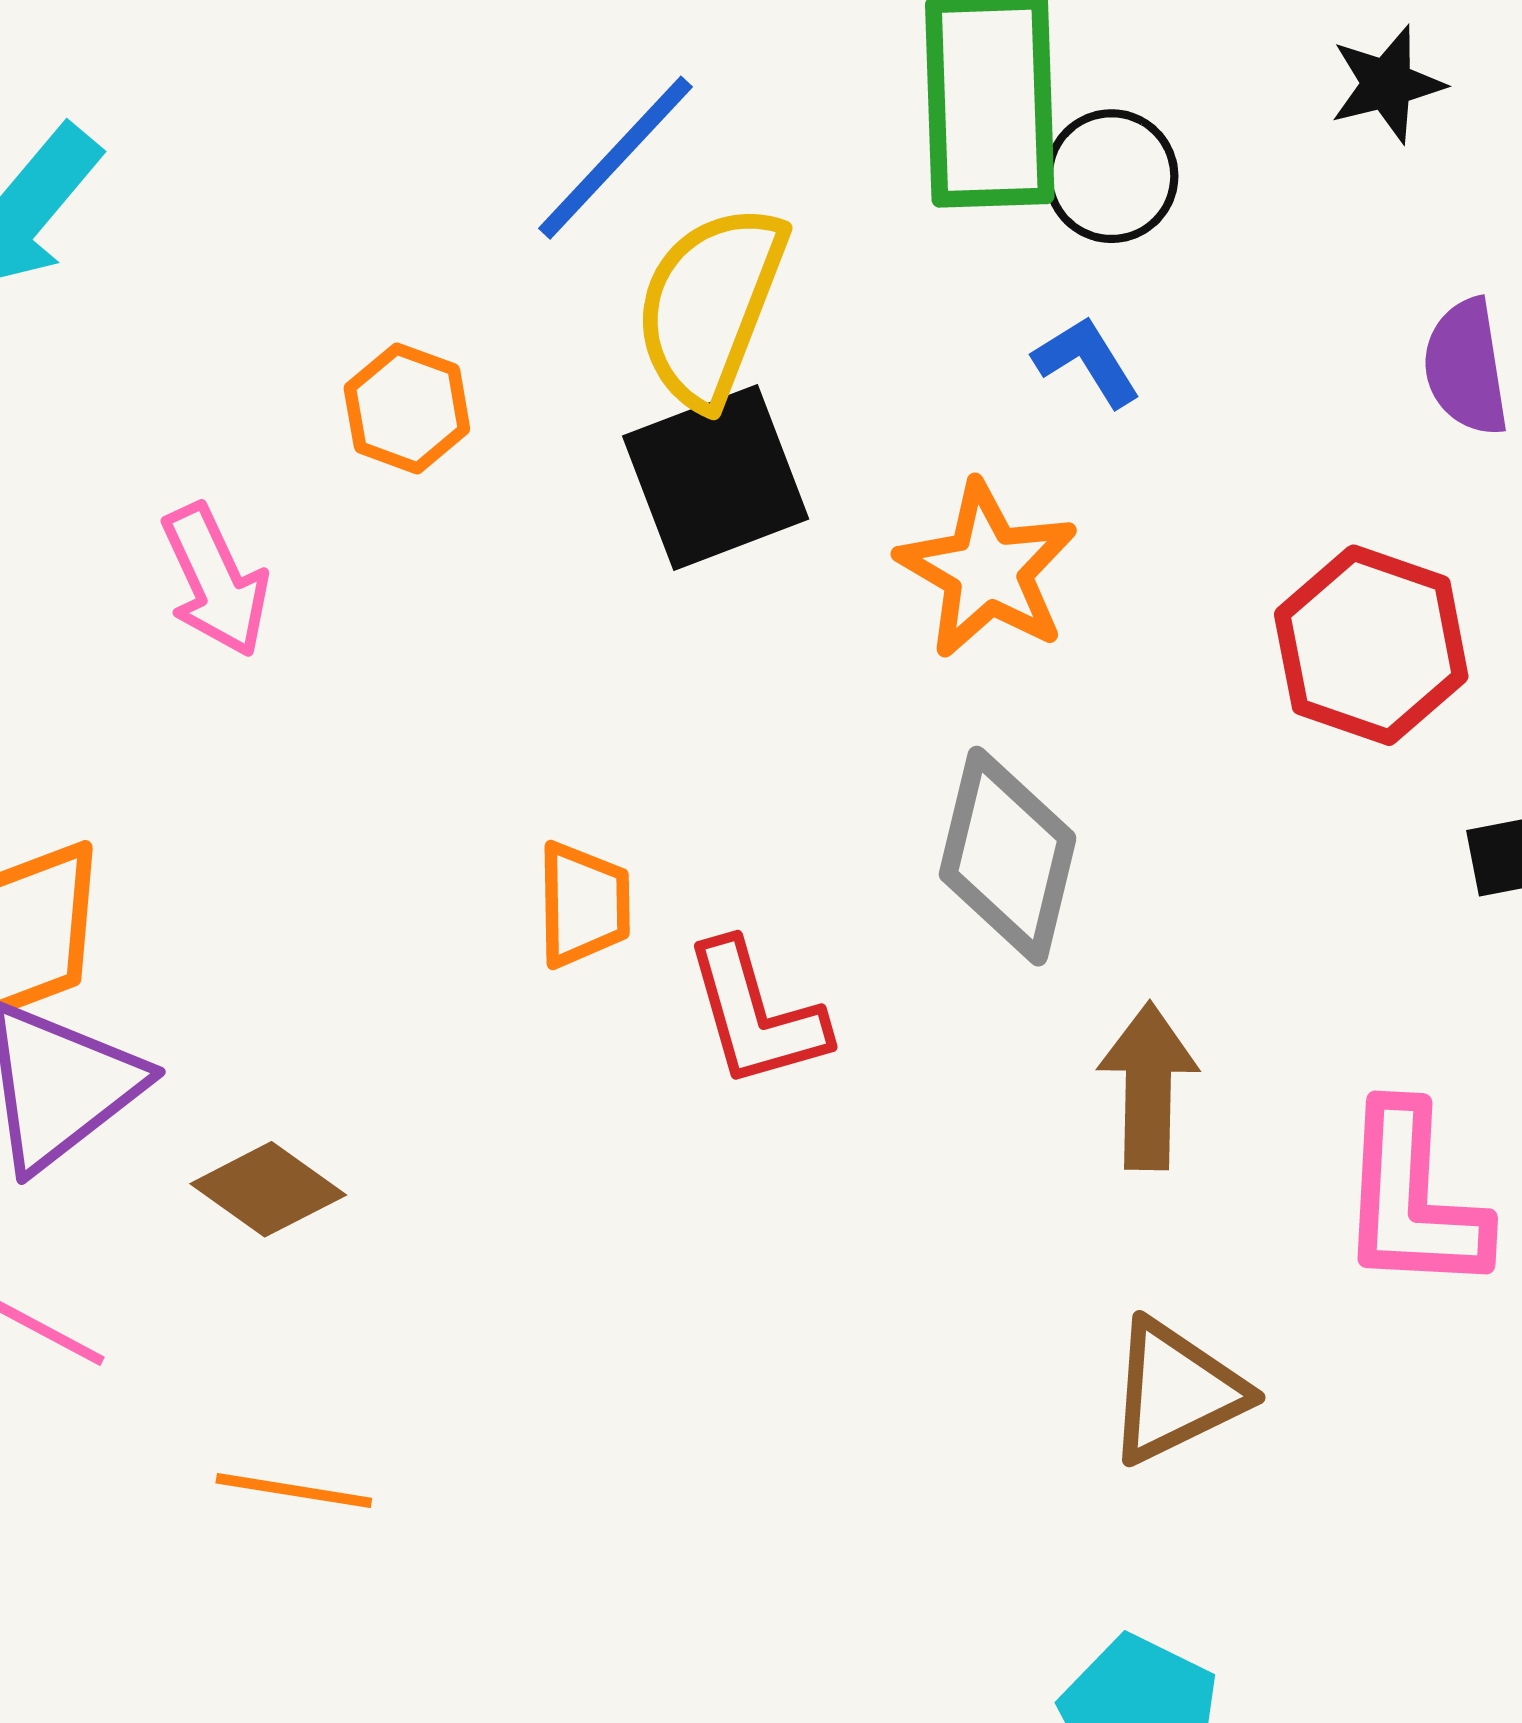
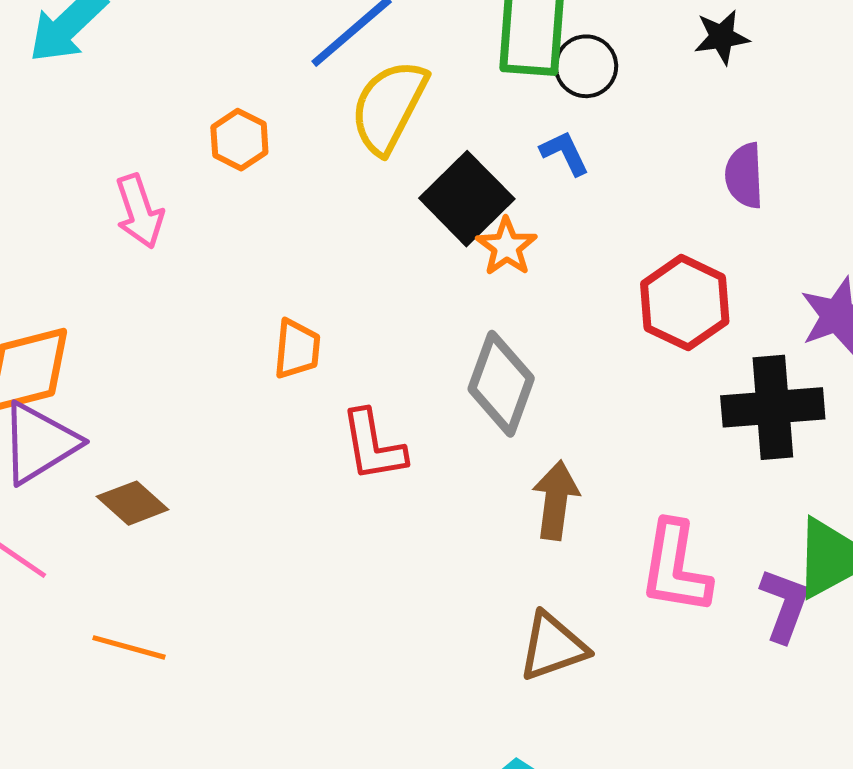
black square: (716, 478) -> (467, 199), moved, turned -30
orange star: (987, 570) -> (507, 247), size x0.7
orange trapezoid: (583, 904) -> (297, 349), moved

